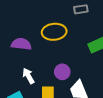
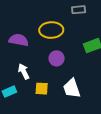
purple circle: (62, 72) -> (57, 58), moved

